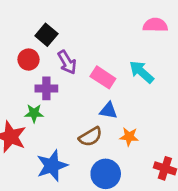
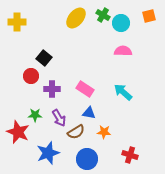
purple arrow: (67, 62) -> (59, 118), moved
cyan arrow: (141, 72) -> (123, 92), moved
purple cross: (46, 88) -> (52, 89), moved

